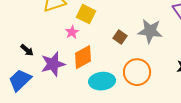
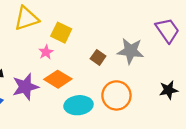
orange diamond: (83, 57) -> (58, 79), turned 60

